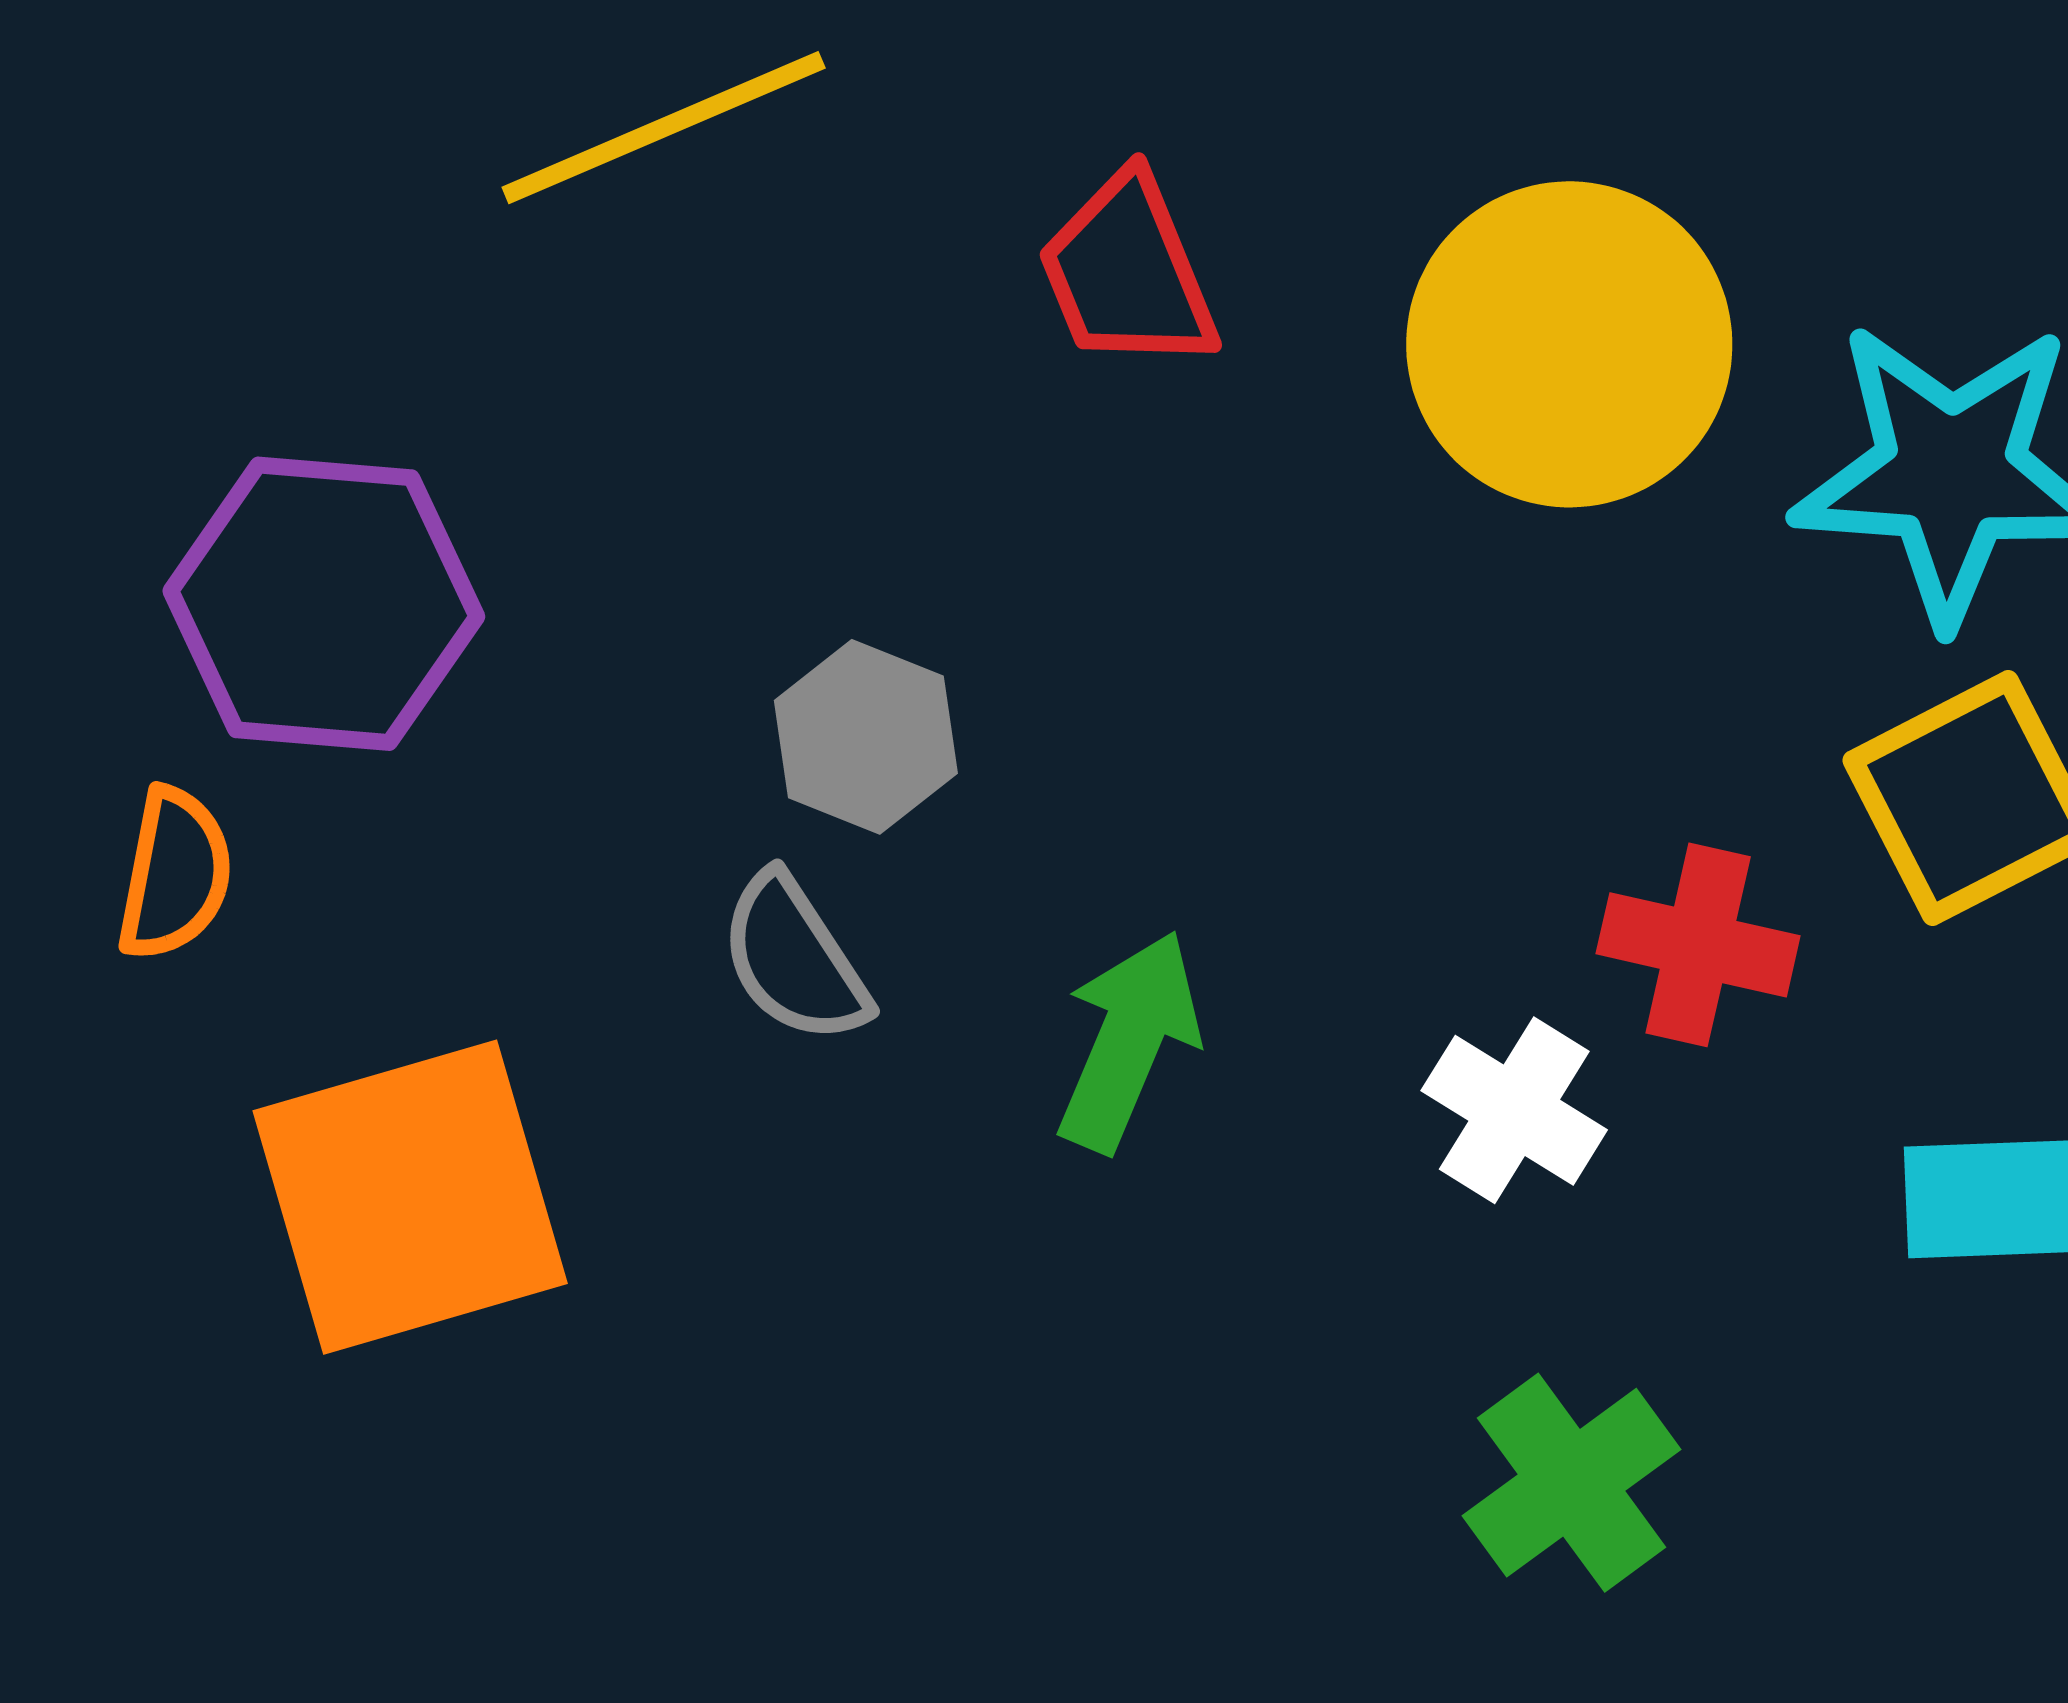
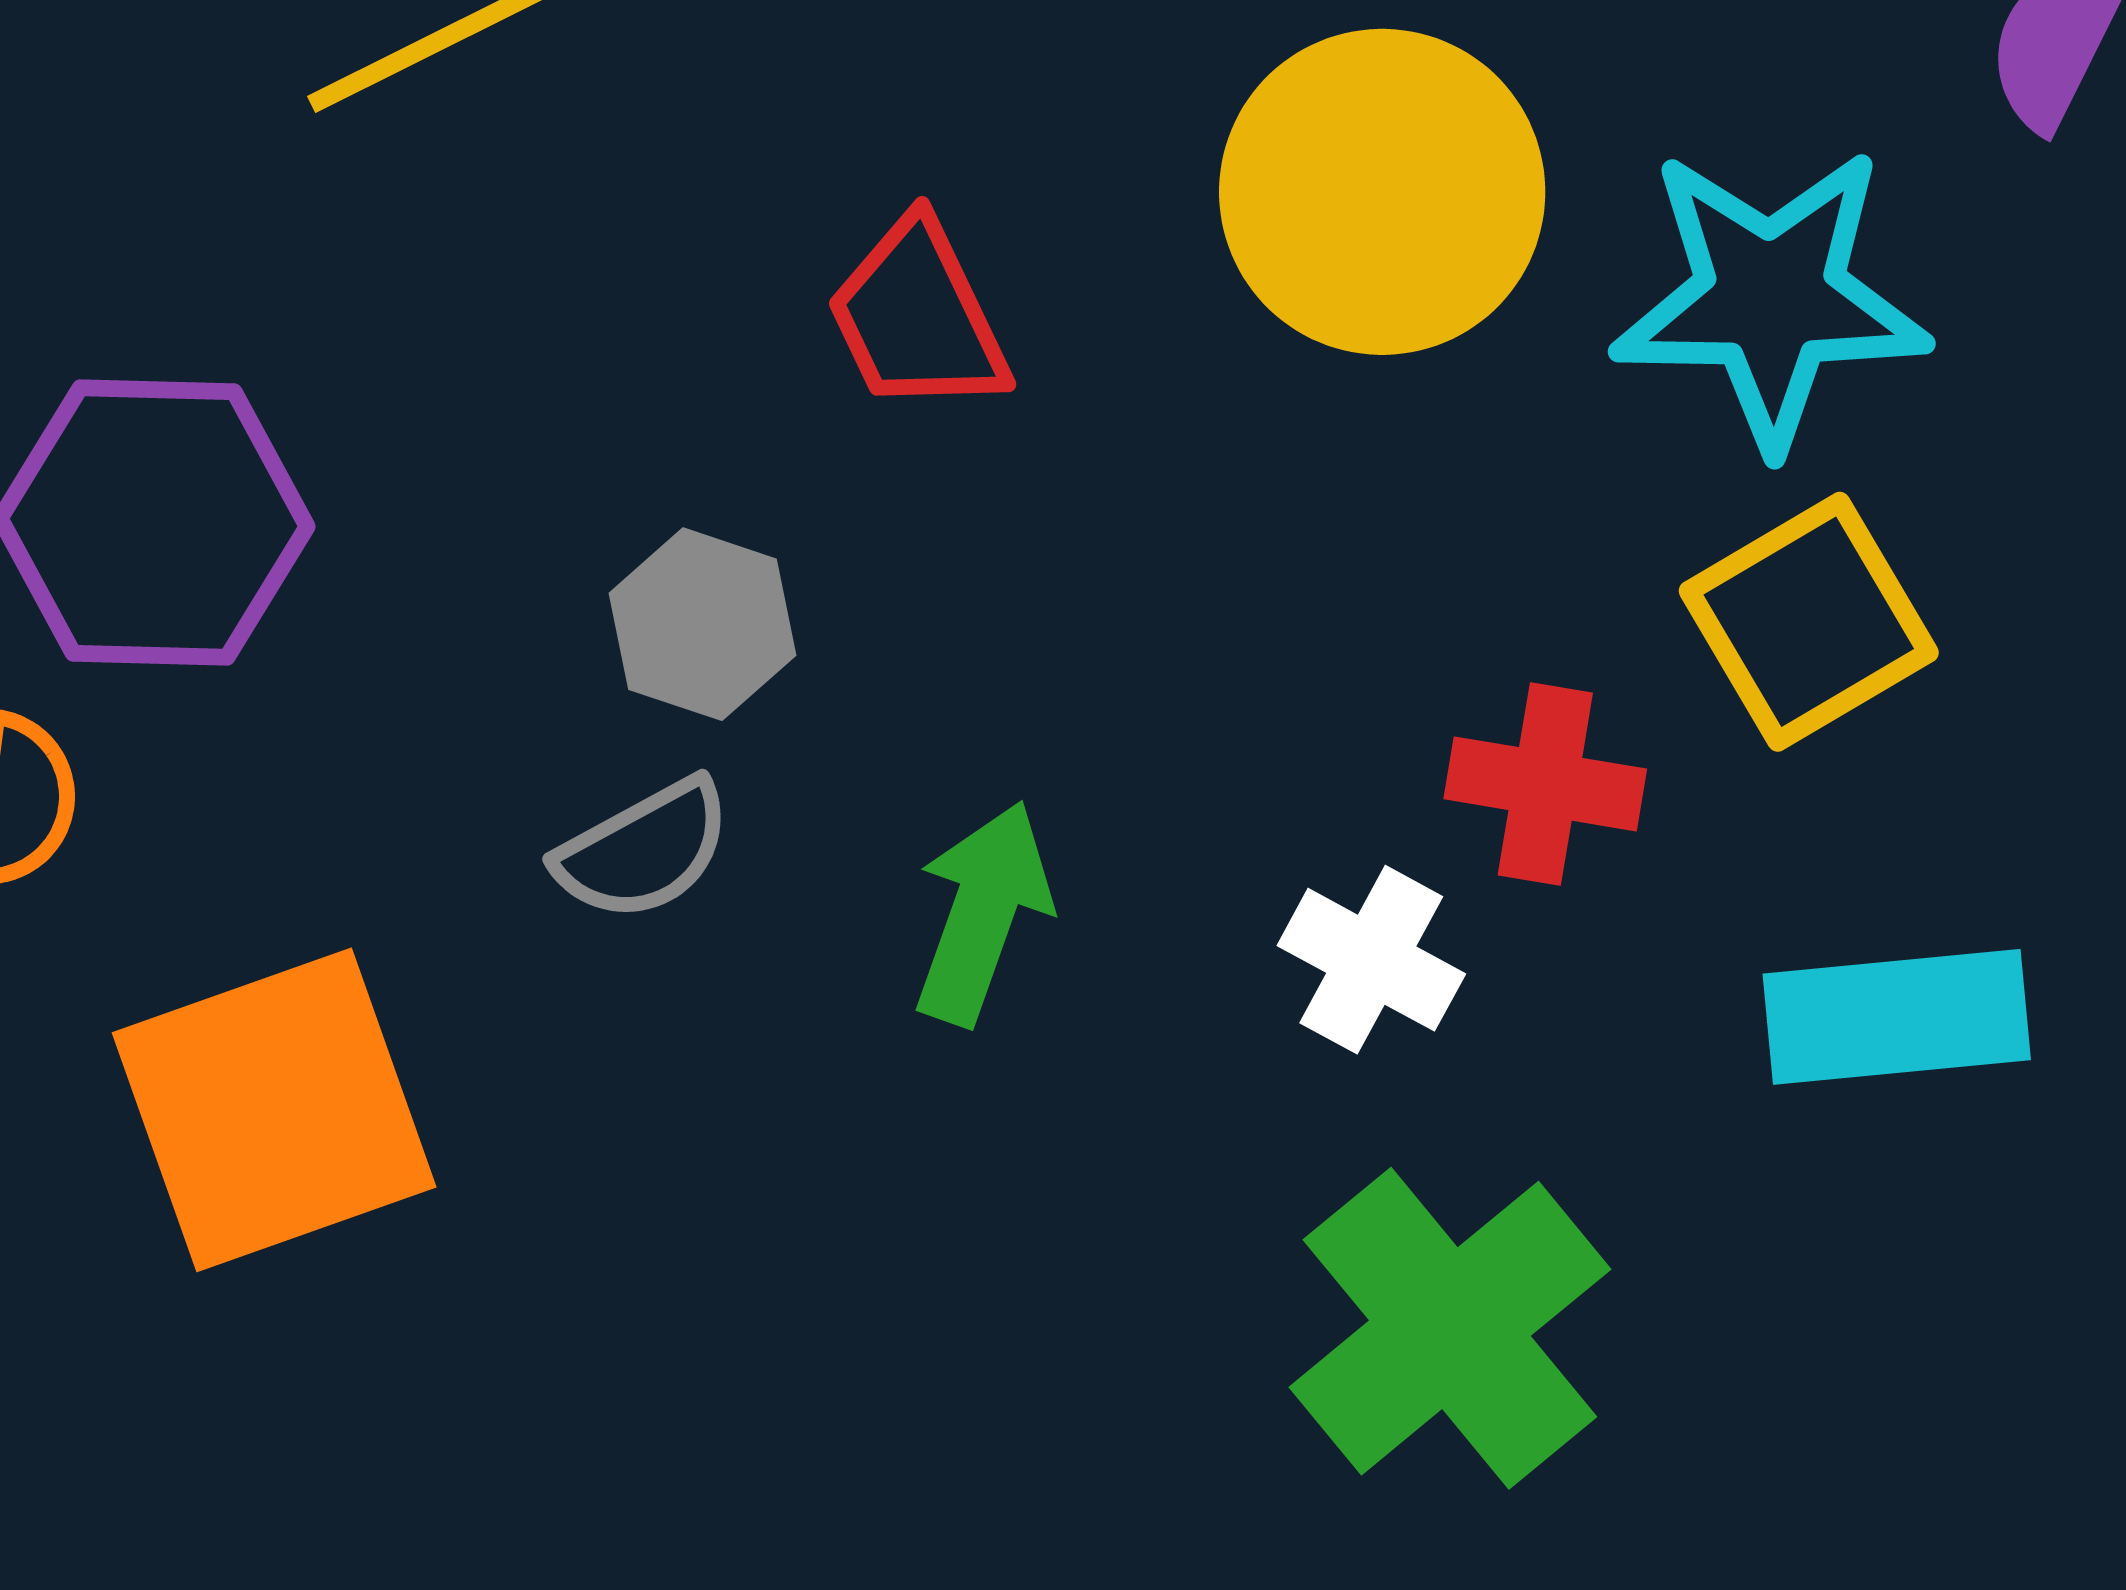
red trapezoid: (1128, 273) -> (918, 317), moved
gray semicircle: (794, 959) -> (644, 850), turned -82
green cross: (1572, 1483) -> (1450, 1328), size x1.5

